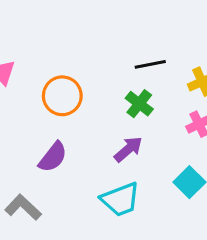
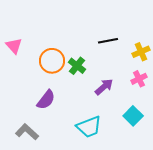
green cross: (139, 104) -> (77, 66), moved
purple arrow: (128, 149) -> (104, 87), moved

